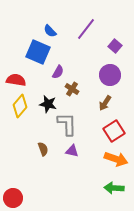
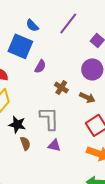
brown cross: (72, 89) -> (61, 87), moved
brown arrow: (105, 103) -> (87, 97), turned -98
black star: (48, 104) -> (17, 124), moved

